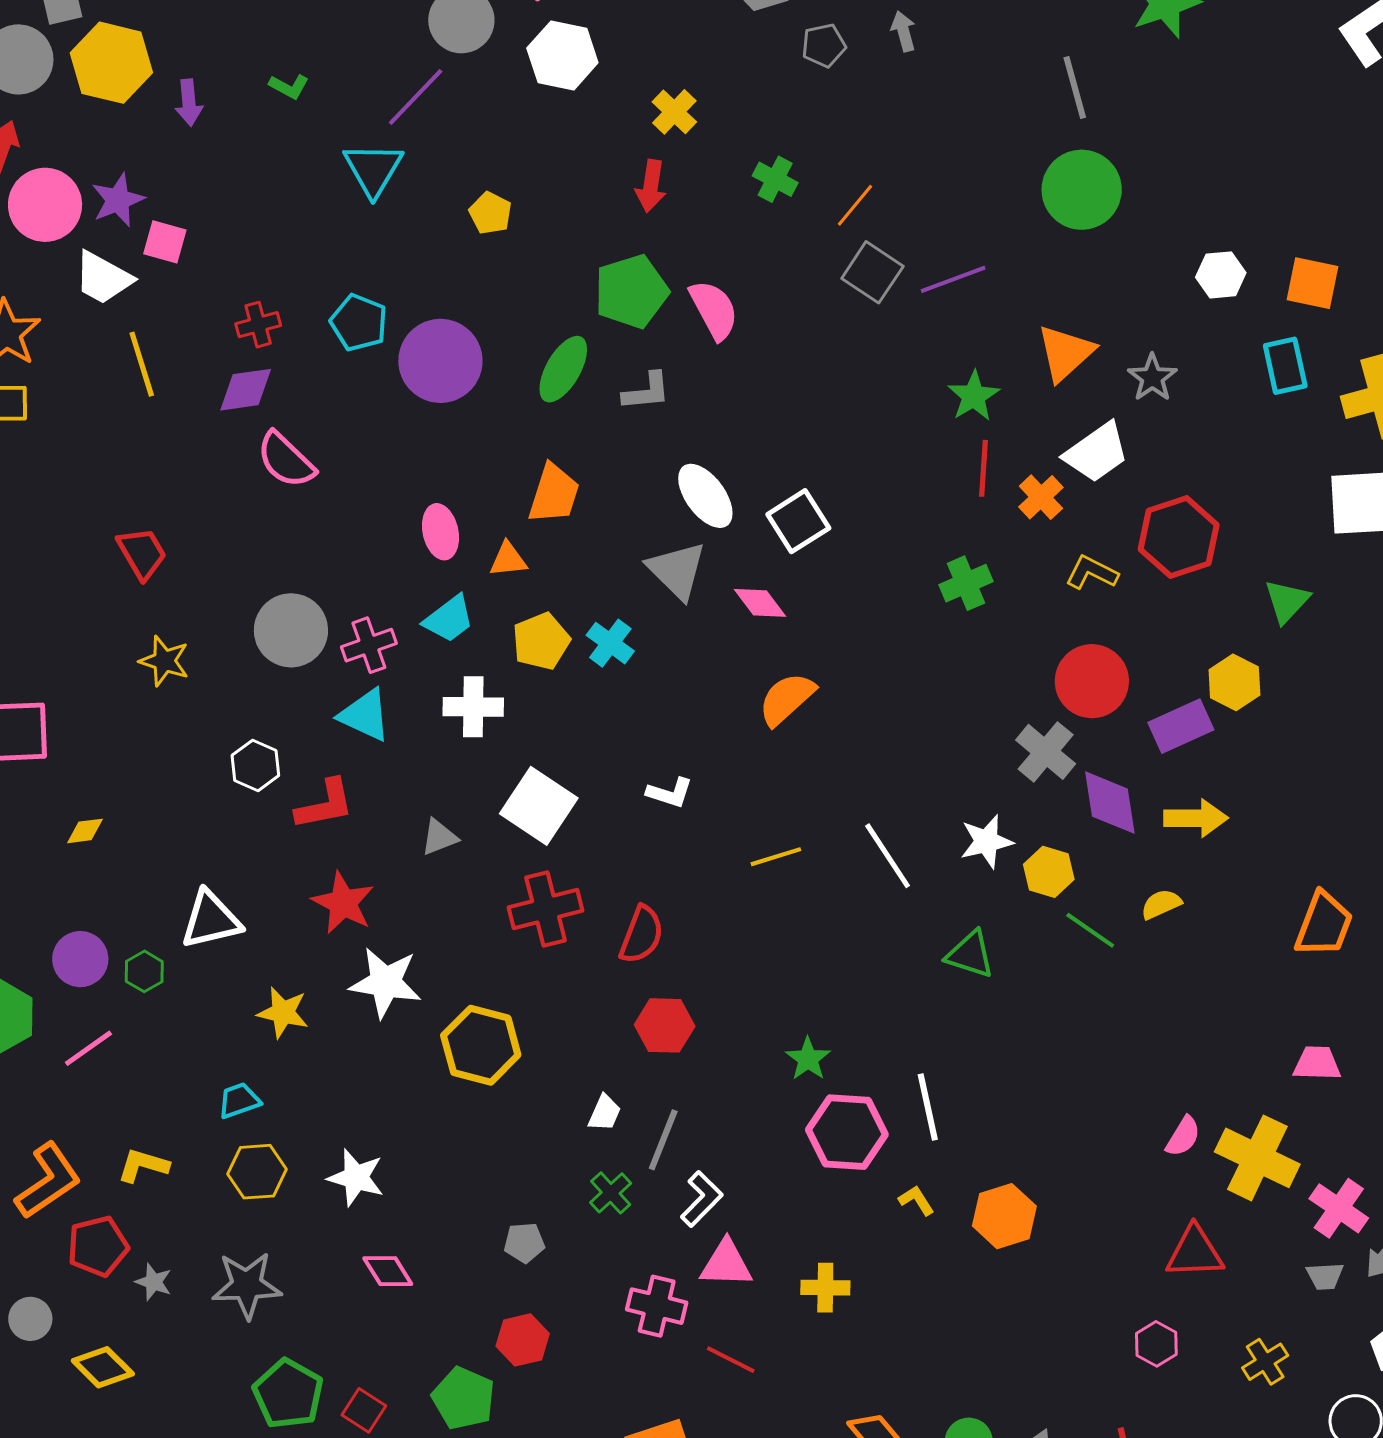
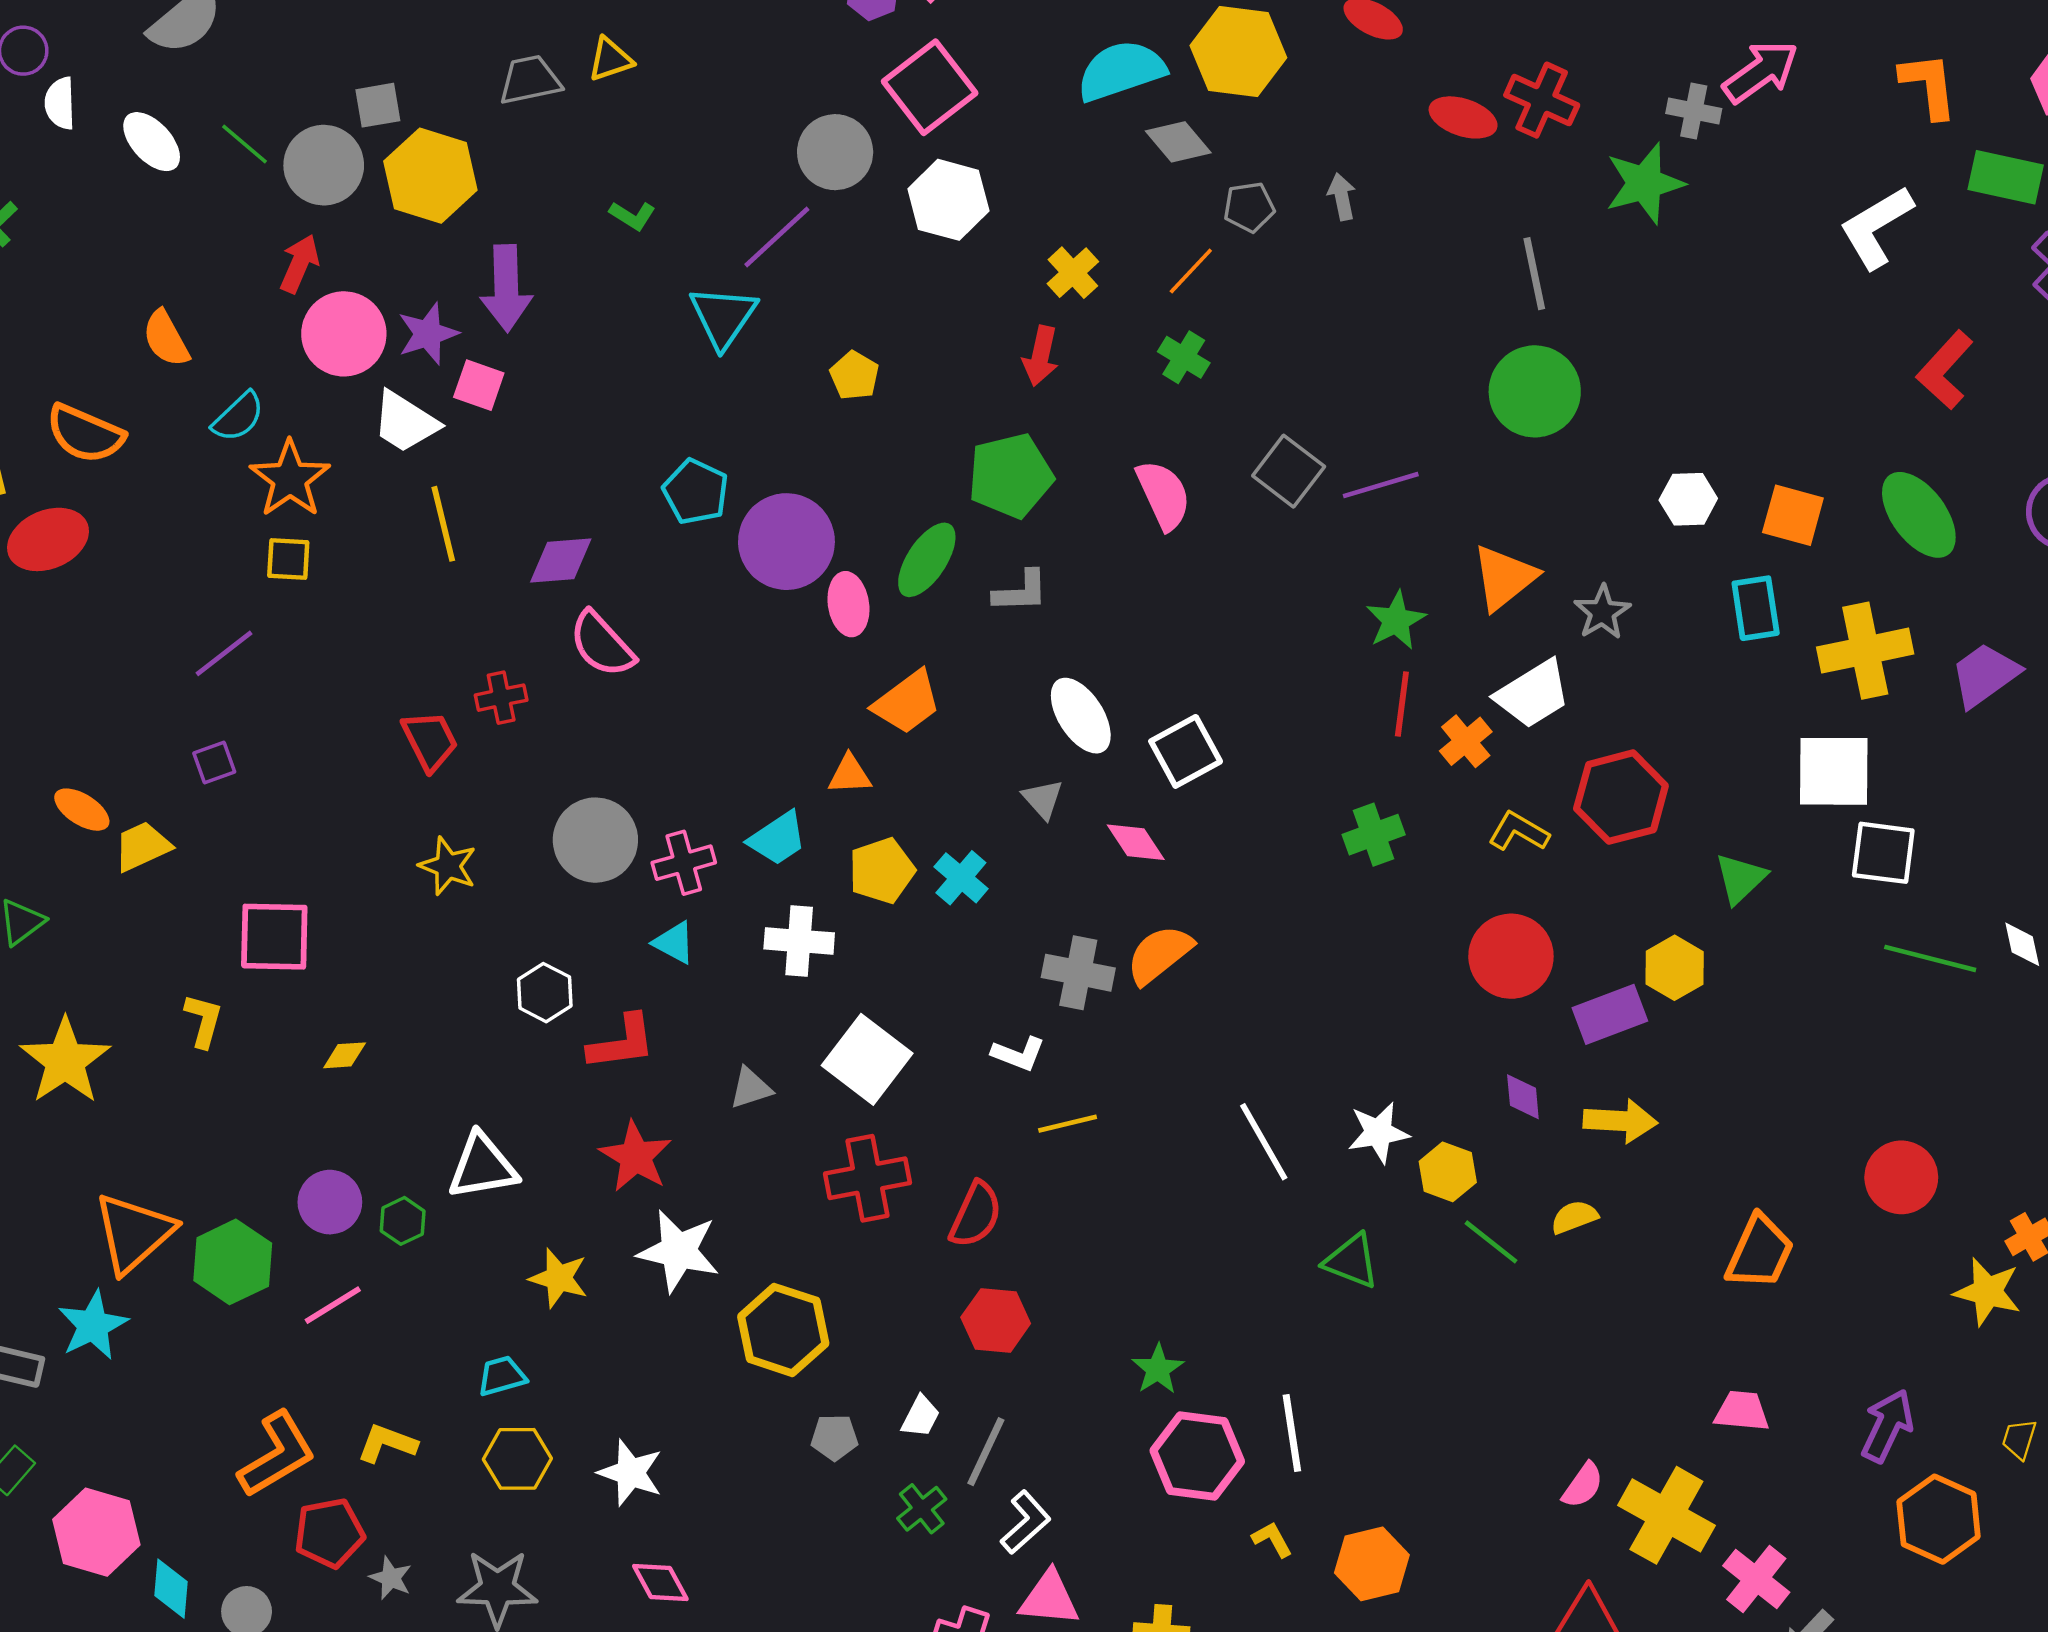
purple arrow: (189, 103) -> (506, 288), moved, size x1.6
orange line: (855, 205) -> (1191, 271), moved
pink semicircle: (714, 310) -> (1164, 495), moved
red cross: (258, 325) -> (501, 698), moved
orange trapezoid: (554, 494) -> (907, 702), turned 32
pink ellipse: (440, 532) -> (848, 604), moved
gray triangle: (677, 570) -> (1043, 799), size x0.6
cyan triangle: (365, 715) -> (674, 943), size x0.7
gray cross: (1046, 752) -> (1078, 973), moved, turned -32
purple diamond: (1110, 803) -> (1523, 1097), size x0.6
yellow line: (776, 857) -> (1068, 1124), moved
gray pentagon: (524, 1243) -> (834, 1437), moved

